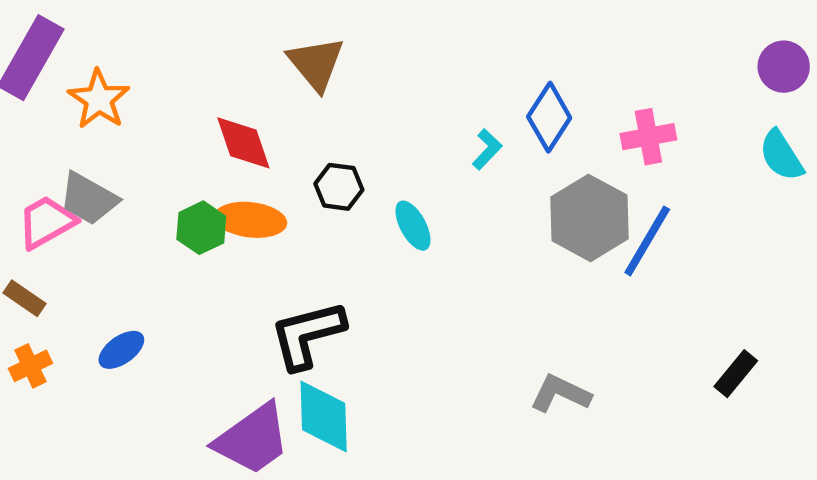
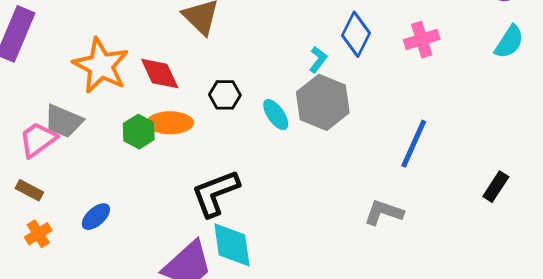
orange star: (99, 99) -> (101, 66), moved, size x1.4
cyan semicircle: (781, 155) -> (509, 42), turned -108
gray hexagon: (590, 218) -> (323, 102), moved
blue line: (647, 241) -> (414, 144), moved

